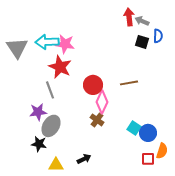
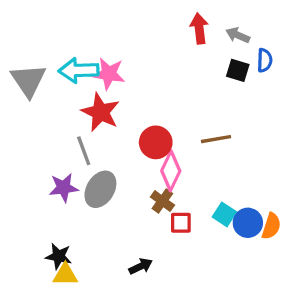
red arrow: (129, 17) -> (199, 28), moved
gray ellipse: (51, 126) -> (100, 189), moved
black star: (39, 144) -> (59, 256), moved
orange semicircle: (162, 151) -> (271, 226), moved
red square: (148, 159) -> (181, 223), moved
yellow triangle: (56, 165) -> (65, 275), moved

